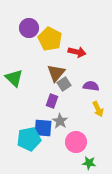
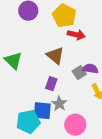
yellow pentagon: (50, 39) -> (64, 16), moved
brown triangle: (56, 73) -> (55, 56), turned -30
gray square: (64, 84) -> (79, 73), moved

